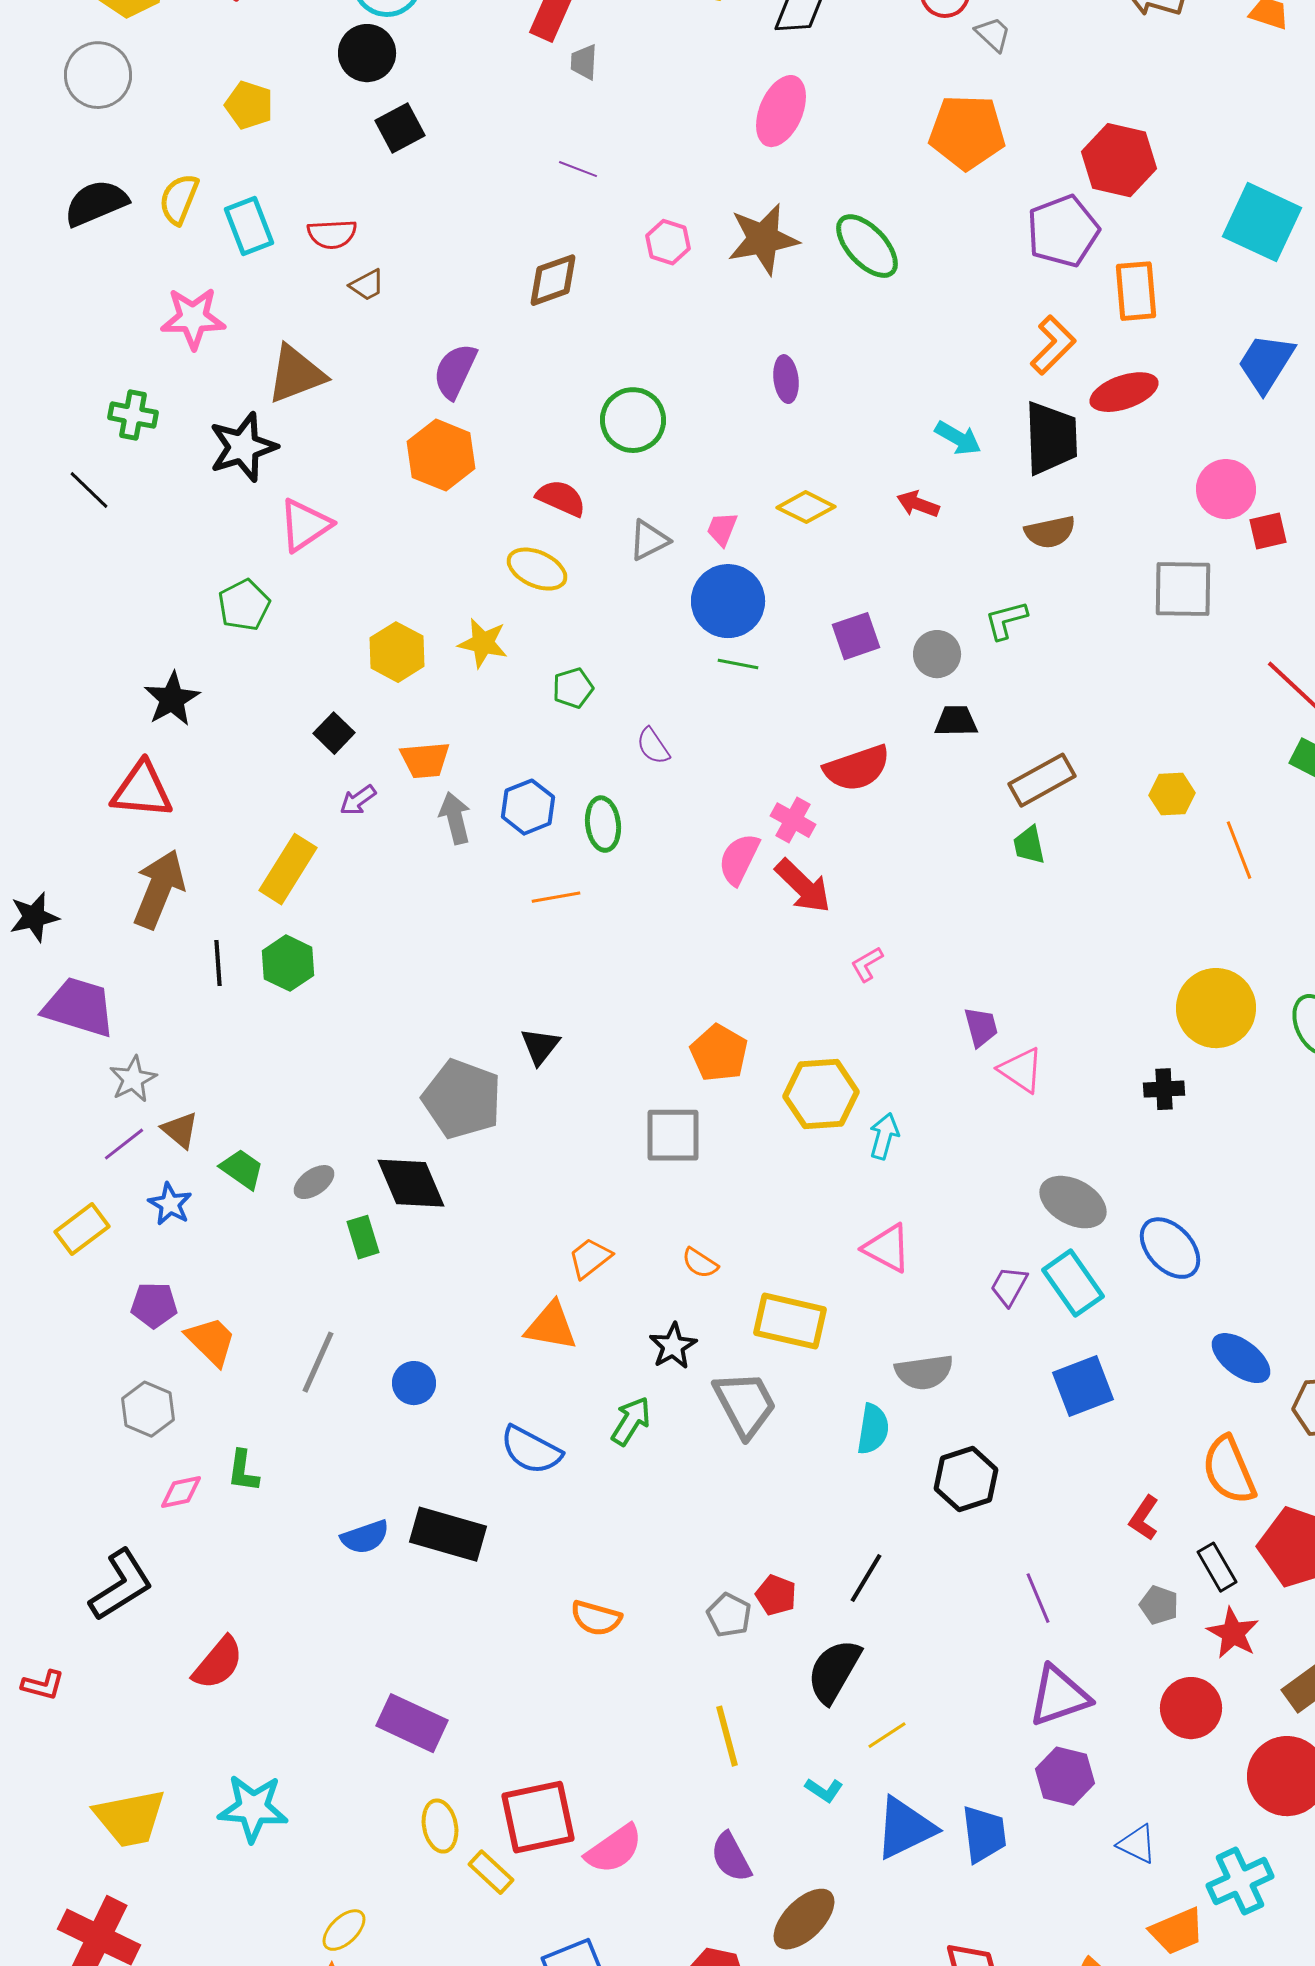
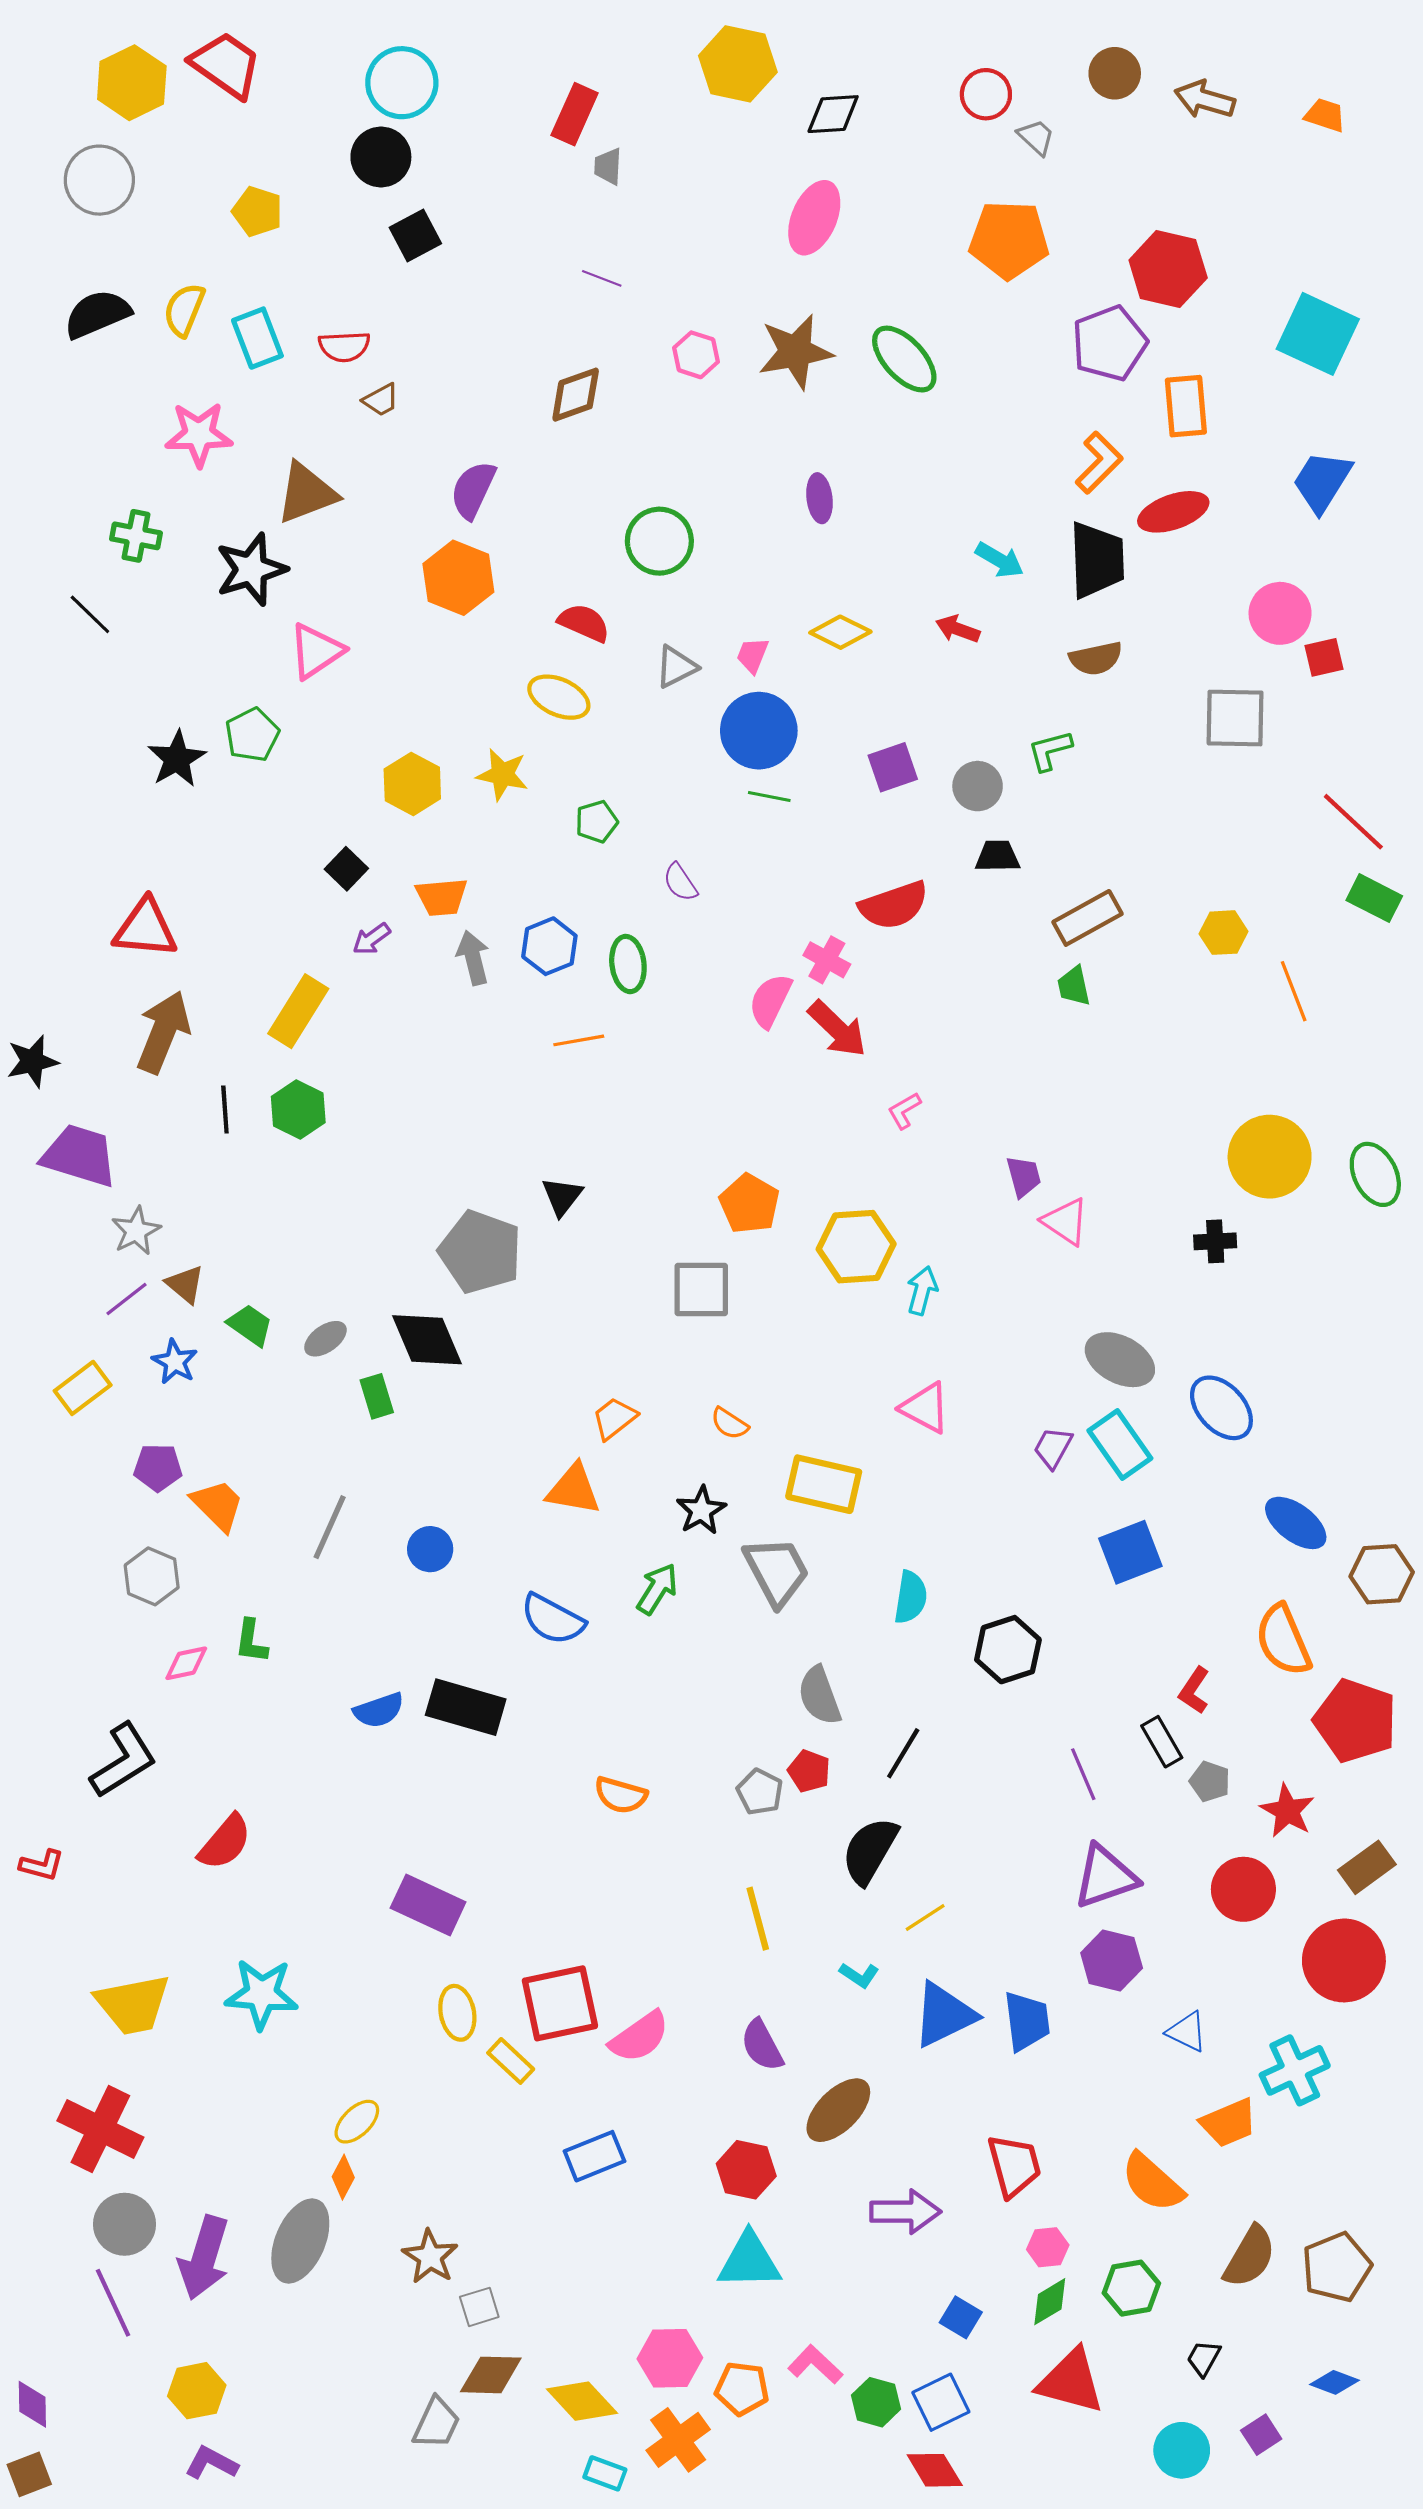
black star: (172, 699) -> (177, 759), moved
gray semicircle: (924, 1372) -> (819, 1696), moved, turned 78
black rectangle: (1217, 1567) -> (1162, 1742), moved

